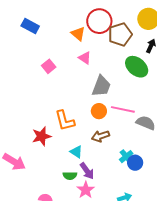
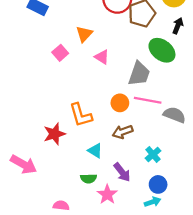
orange triangle: (78, 34) -> (84, 34), moved, turned 35
pink triangle: (85, 58) -> (102, 57), moved
gray trapezoid: (101, 86) -> (139, 74), moved
blue circle: (135, 163) -> (158, 184), moved
purple arrow: (87, 171) -> (122, 172), moved

